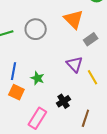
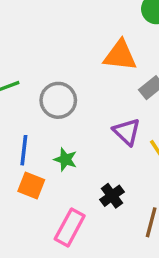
orange triangle: (74, 19) -> (120, 55), turned -35
gray circle: (36, 29) -> (58, 100), moved

